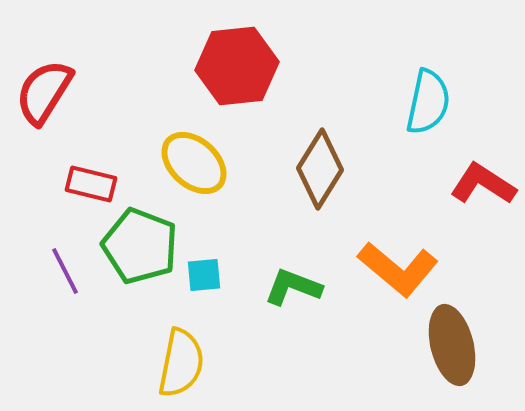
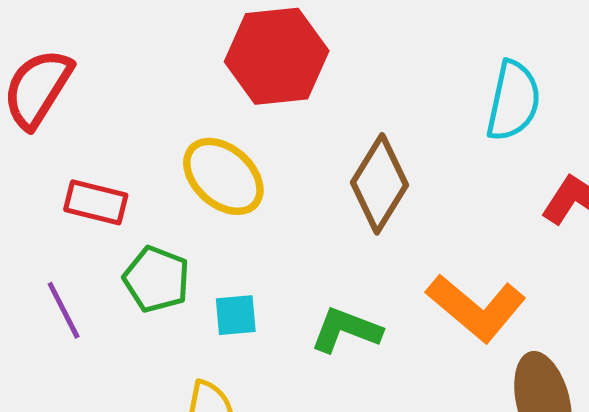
green pentagon: (140, 246) -> (156, 279), size x0.7

